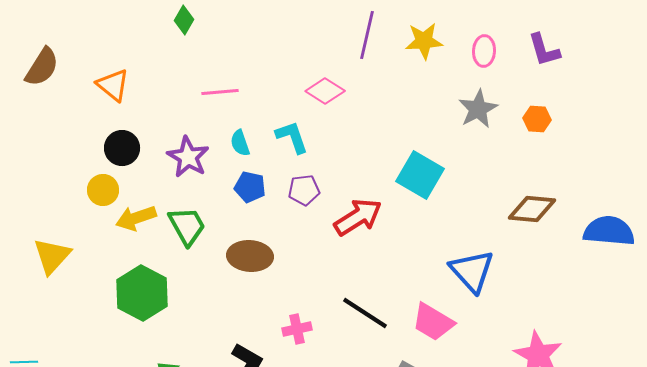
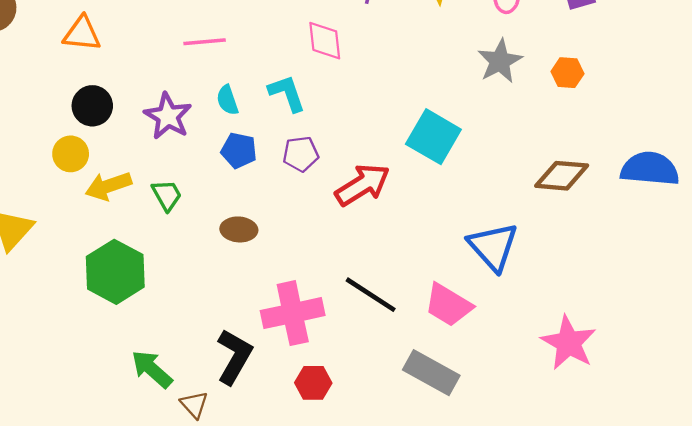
orange triangle: (113, 85) -> (82, 34), turned -33
pink diamond: (325, 91) -> (325, 41), turned 51
green trapezoid: (187, 226) -> (167, 195), size x0.7
blue semicircle: (609, 231) -> (650, 169), moved
brown ellipse: (250, 256) -> (239, 229), size x0.7
pink cross: (297, 329) -> (293, 313), size x1.8

